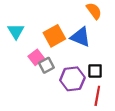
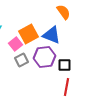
pink square: (36, 57) -> (15, 44), moved
purple hexagon: (72, 79) -> (44, 57), moved

